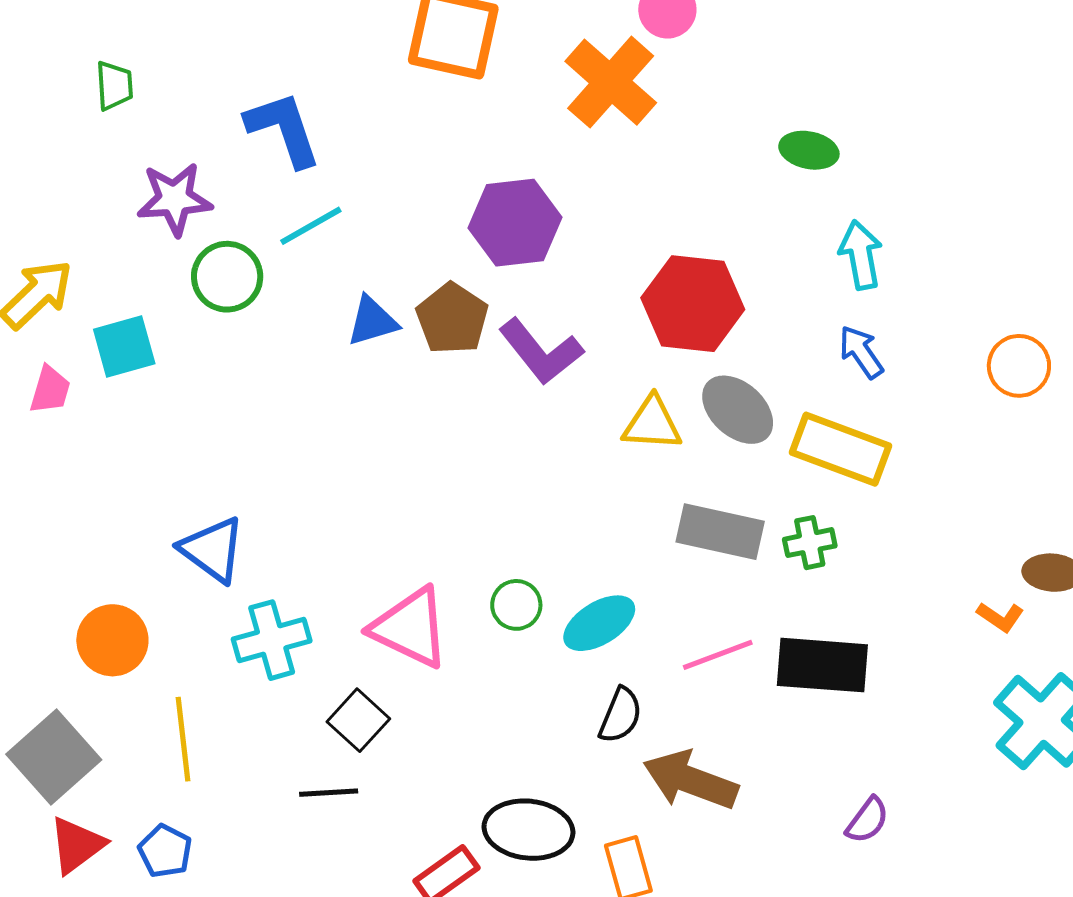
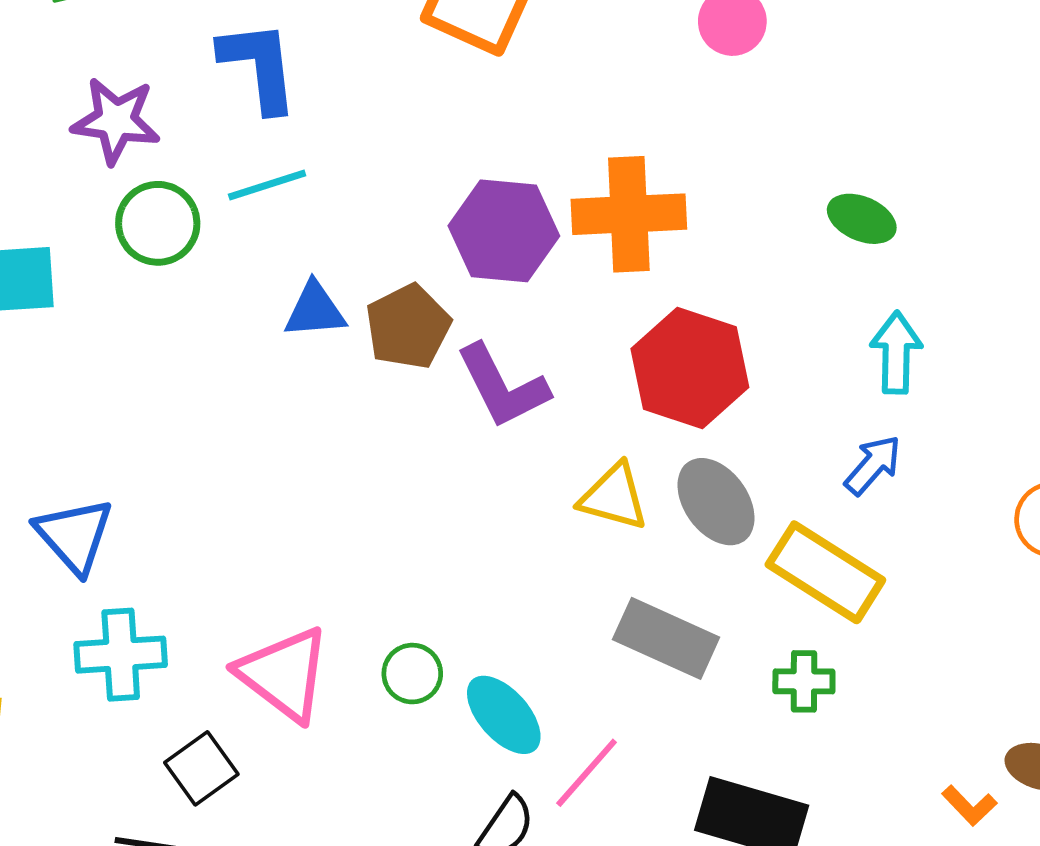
orange cross: (611, 82) -> (629, 214), moved, turned 34
blue arrow: (861, 352) -> (873, 465), turned 64
green cross: (810, 543) -> (804, 681), moved
cyan ellipse: (599, 623) -> (504, 715), turned 68
pink line: (718, 655) -> (587, 773), moved, turned -40

